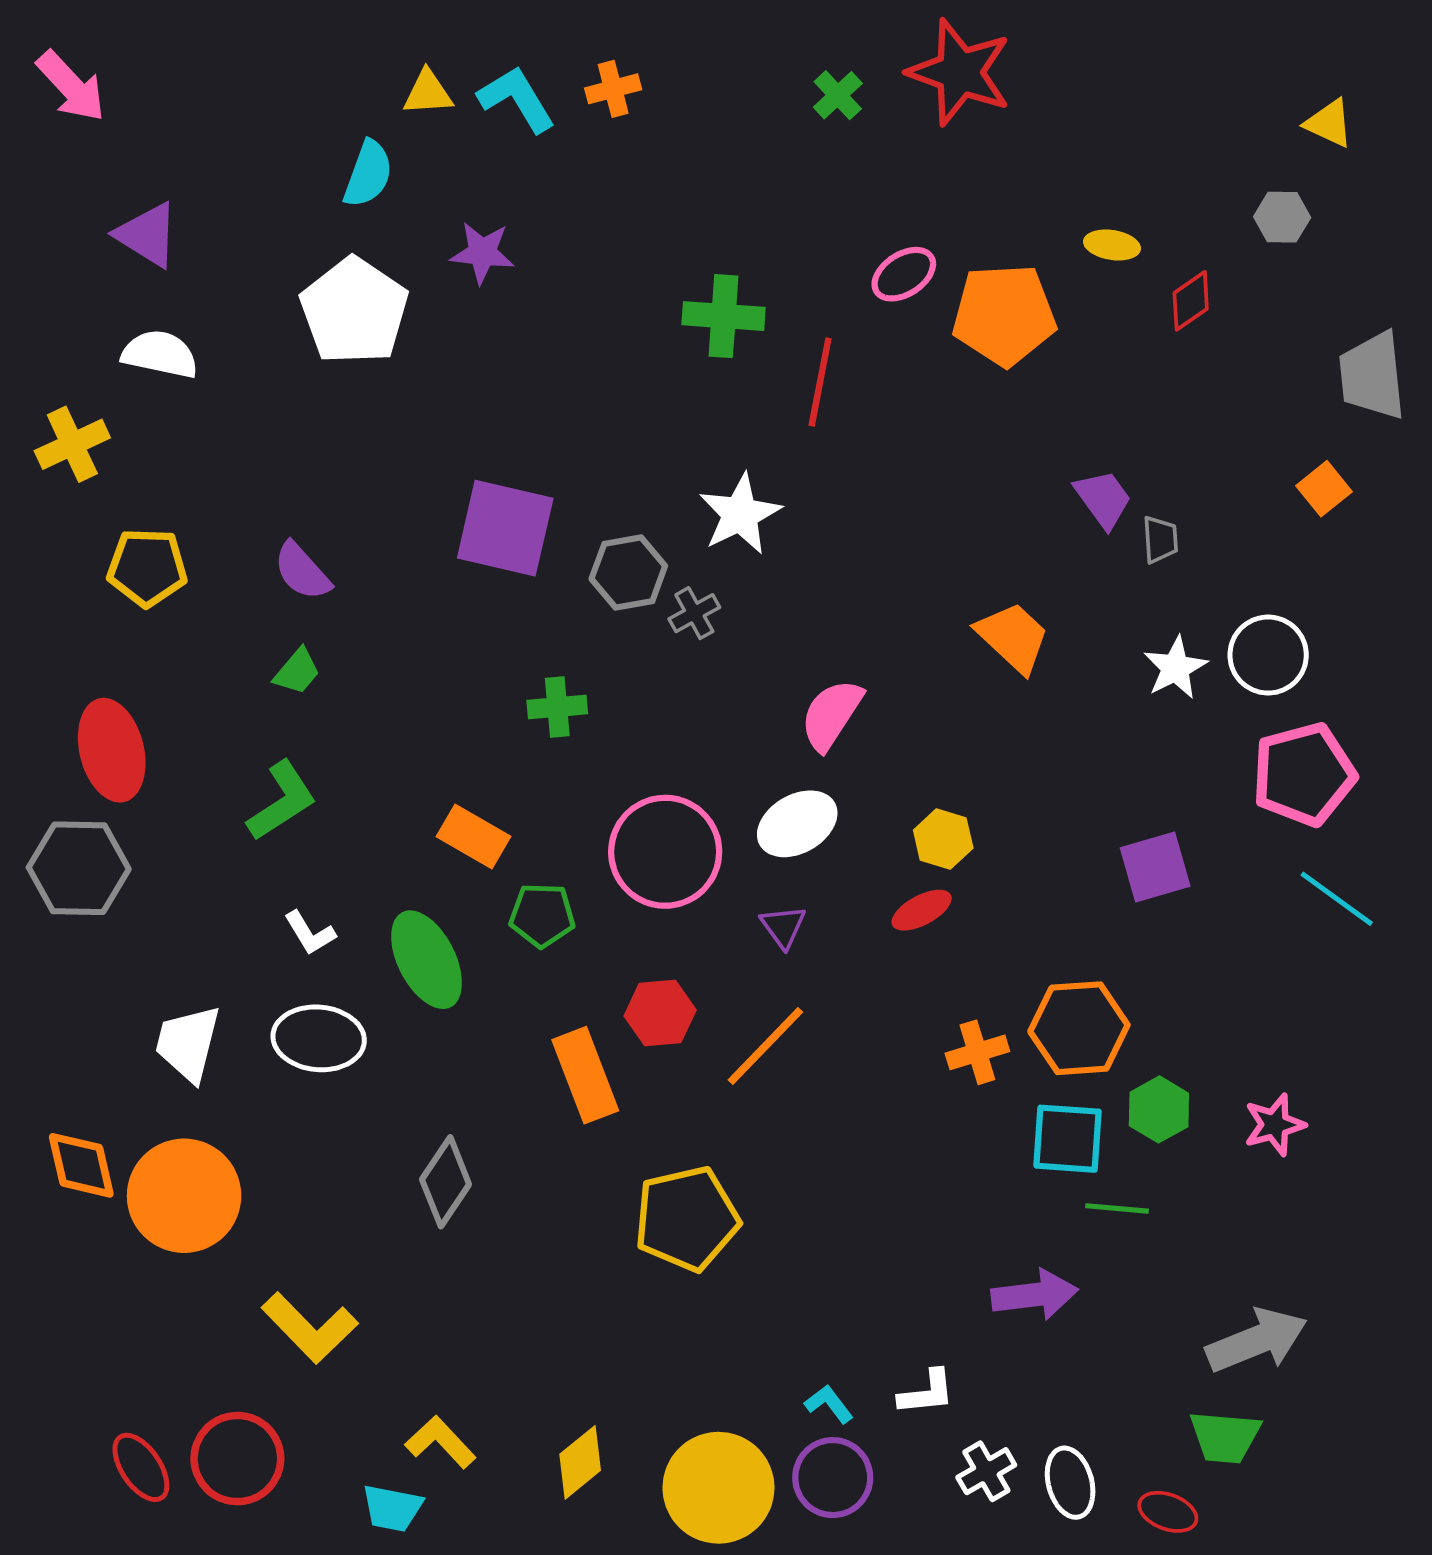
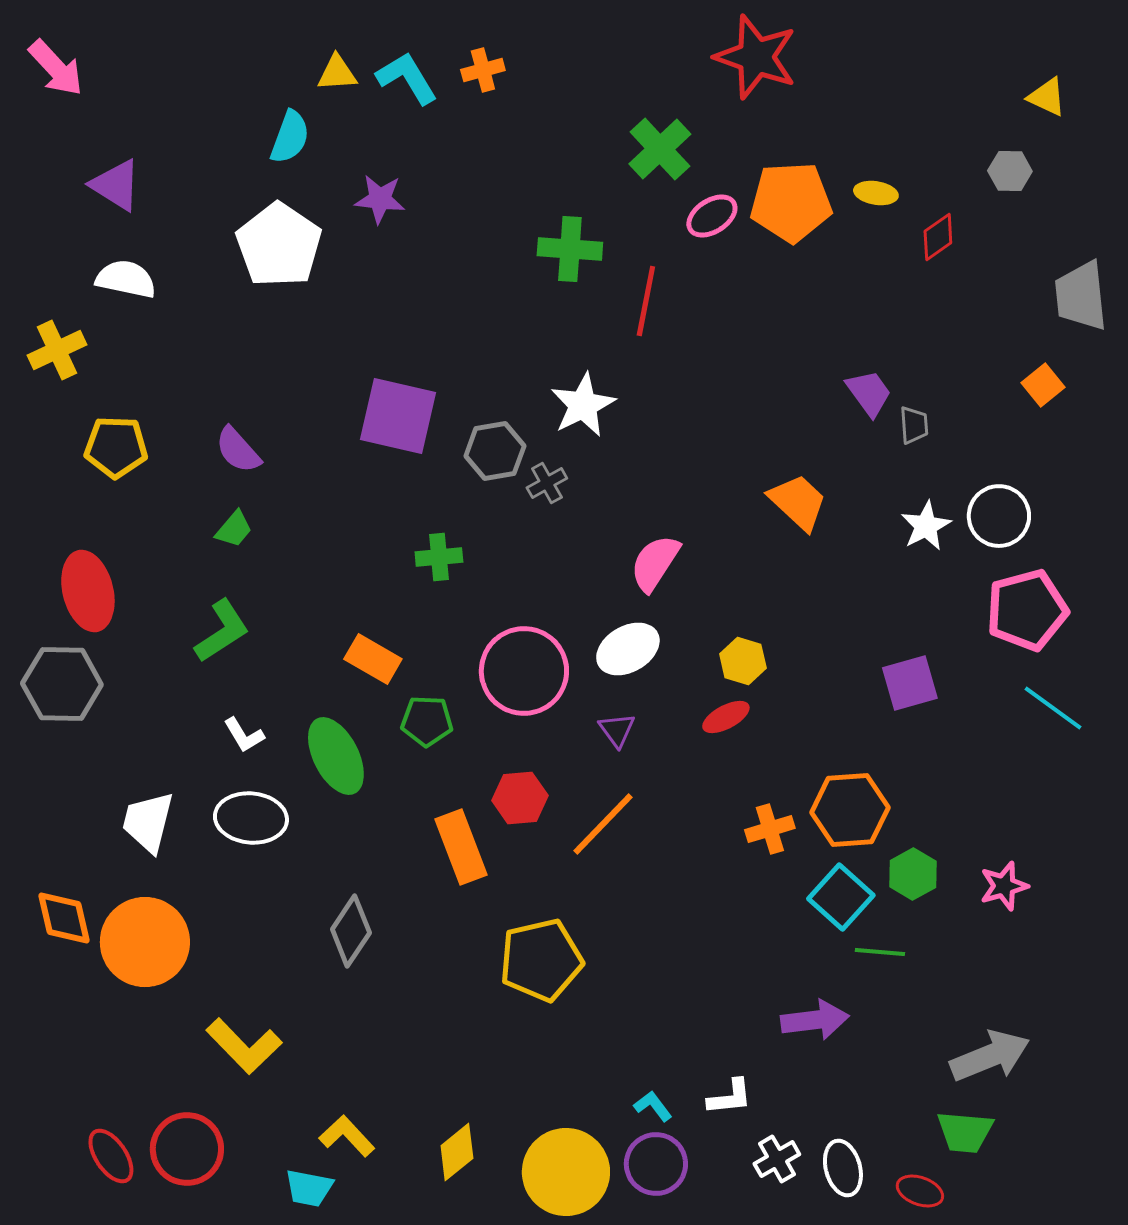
green cross: (838, 95) -> (660, 149), moved, size x1.6
orange pentagon: (1004, 315) -> (791, 202), moved
cyan square: (1068, 1139) -> (841, 897), turned 38

